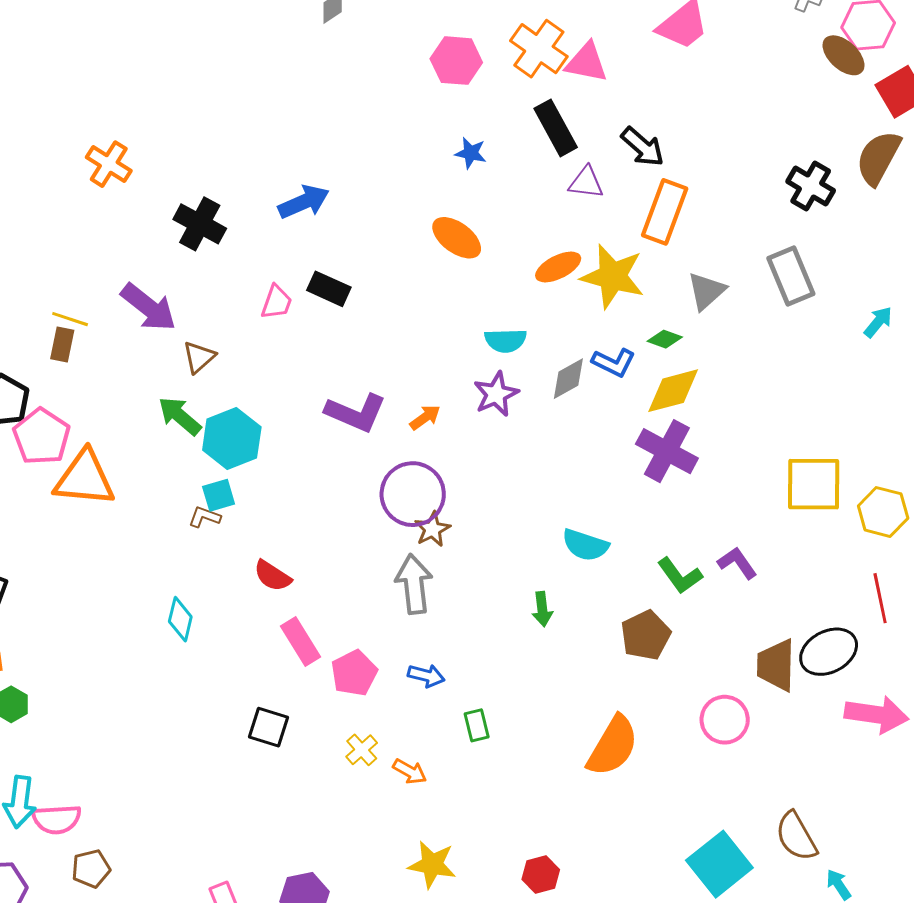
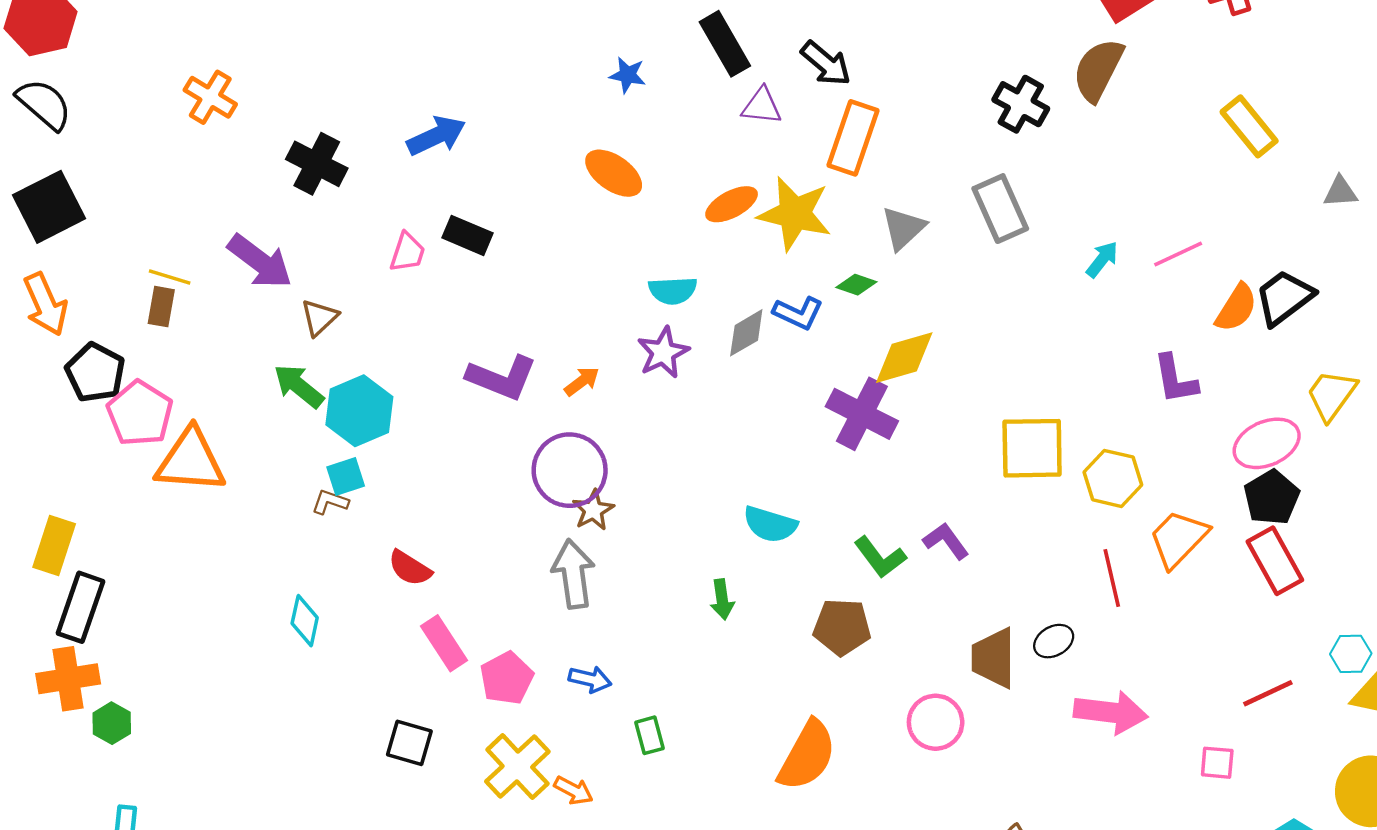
yellow diamond: (673, 391) -> (904, 358), moved
brown pentagon: (646, 635) -> (842, 627), turned 30
black ellipse: (829, 652) -> (1054, 641), size x0.6
yellow cross: (362, 750) -> (517, 767), size x1.8

